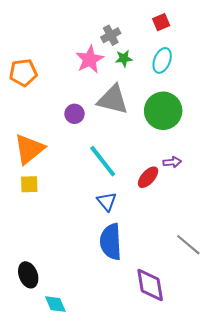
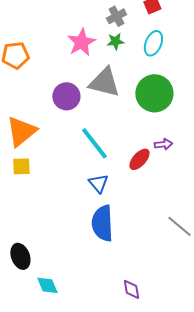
gray cross: (111, 35) -> (116, 16), moved
purple circle: (75, 114) -> (66, 96), size x1.4
purple diamond: (150, 285) -> (131, 289), moved, size x0.6

